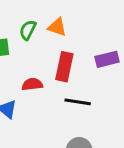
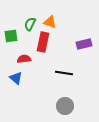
red rectangle: (64, 67) -> (43, 42), moved
red semicircle: (32, 84) -> (24, 59), moved

